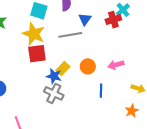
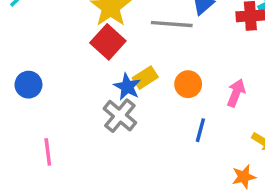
red square: (37, 54) -> (108, 42), turned 36
pink arrow: (116, 65) -> (236, 93), turned 112

